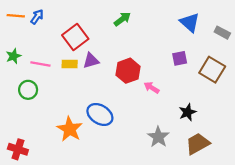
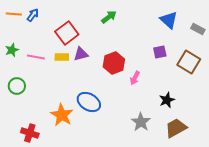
pink arrow: (152, 88) -> (135, 78), turned -96
green circle: (28, 90) -> (17, 86), moved
red cross: (18, 149) -> (30, 133), moved

